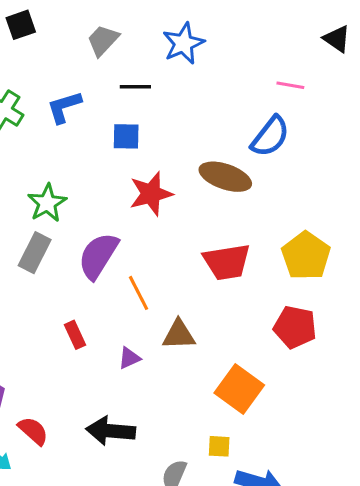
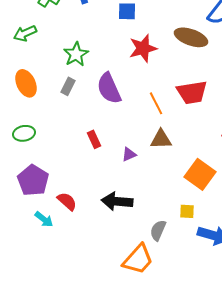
gray rectangle: (35, 253) -> (68, 86), size x0.7
purple semicircle: (98, 256) -> (109, 88), turned -56
orange line: (139, 293) -> (156, 103), moved

